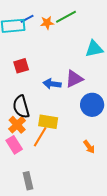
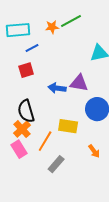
blue line: (27, 19) -> (32, 48), moved
purple triangle: (74, 79) -> (79, 83), turned 36
yellow rectangle: (48, 122) -> (68, 126), moved
gray rectangle: (28, 181) -> (56, 164), moved, turned 54

